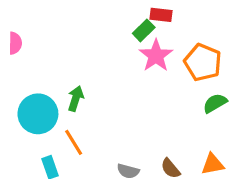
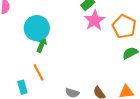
cyan circle: (38, 114) -> (37, 28), moved

